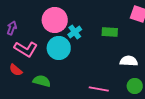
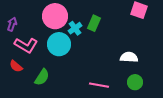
green rectangle: (110, 32) -> (94, 23), moved, turned -70
green semicircle: (42, 81) -> (42, 77), turned 108

